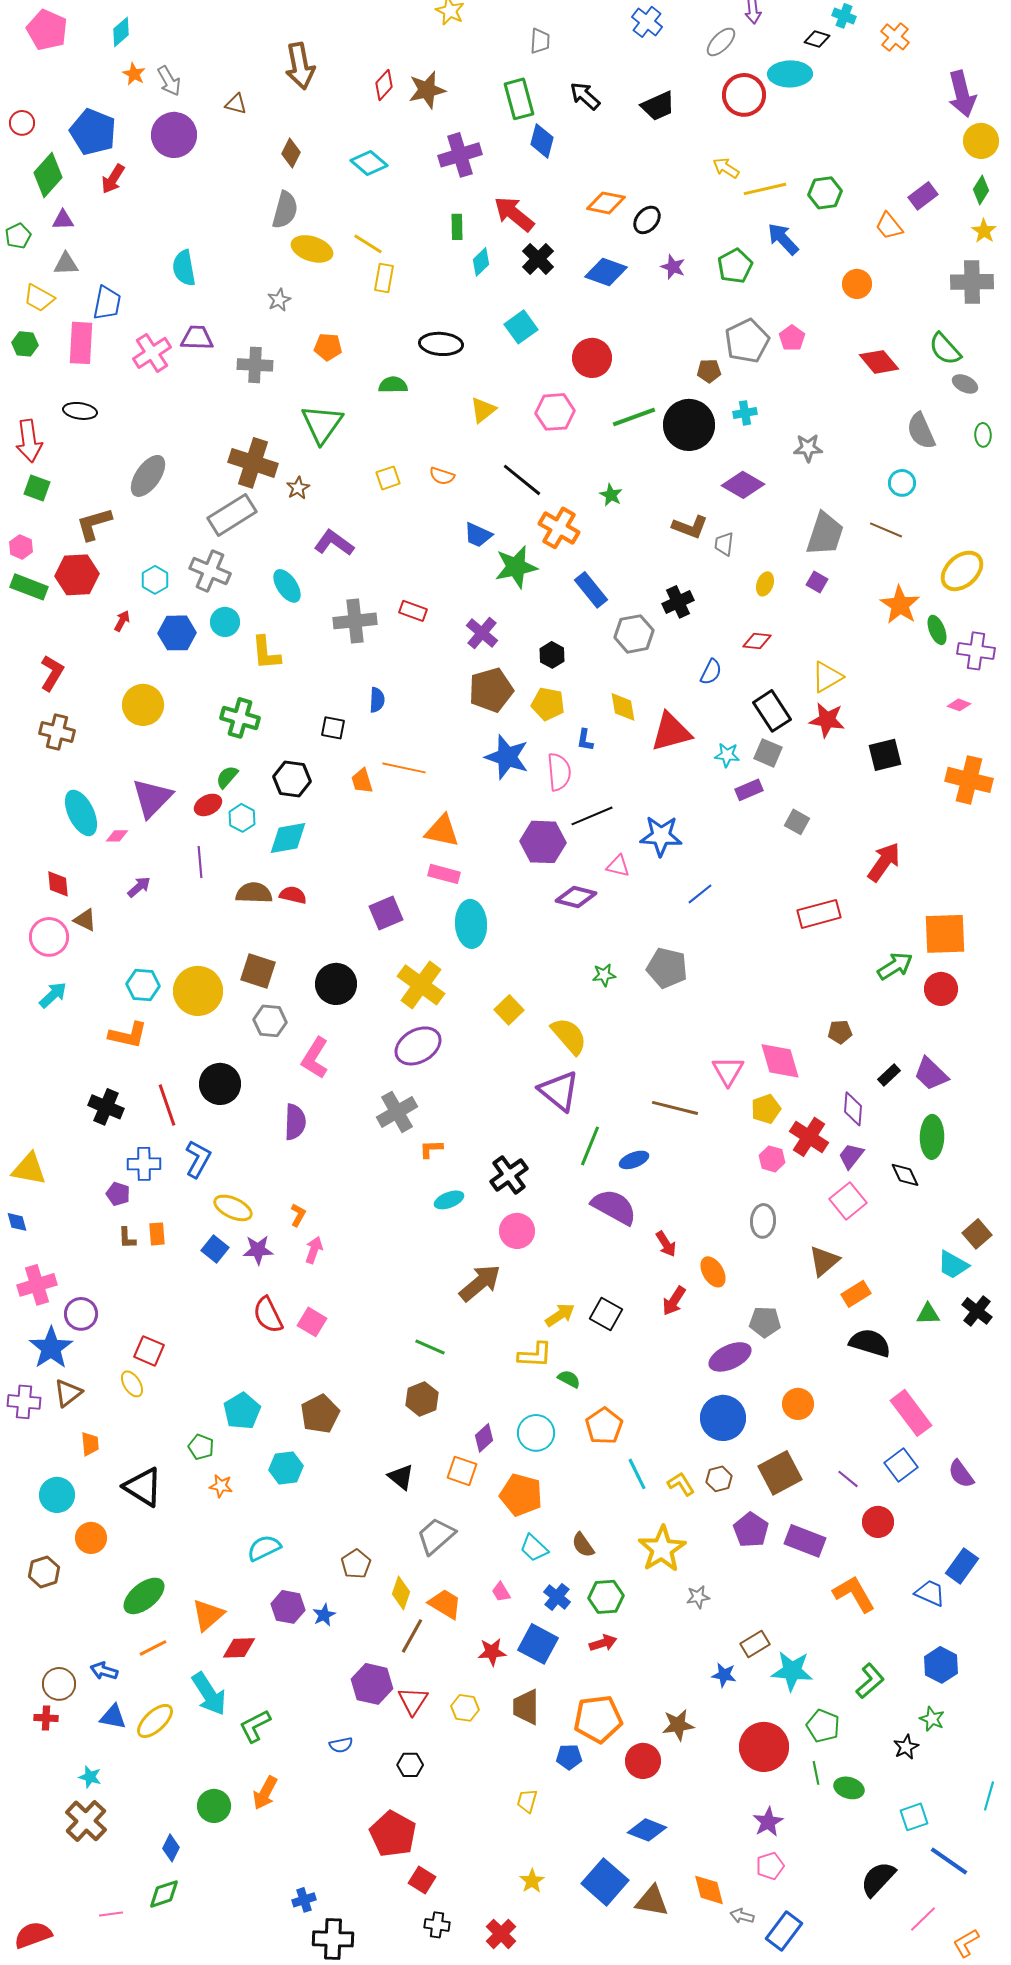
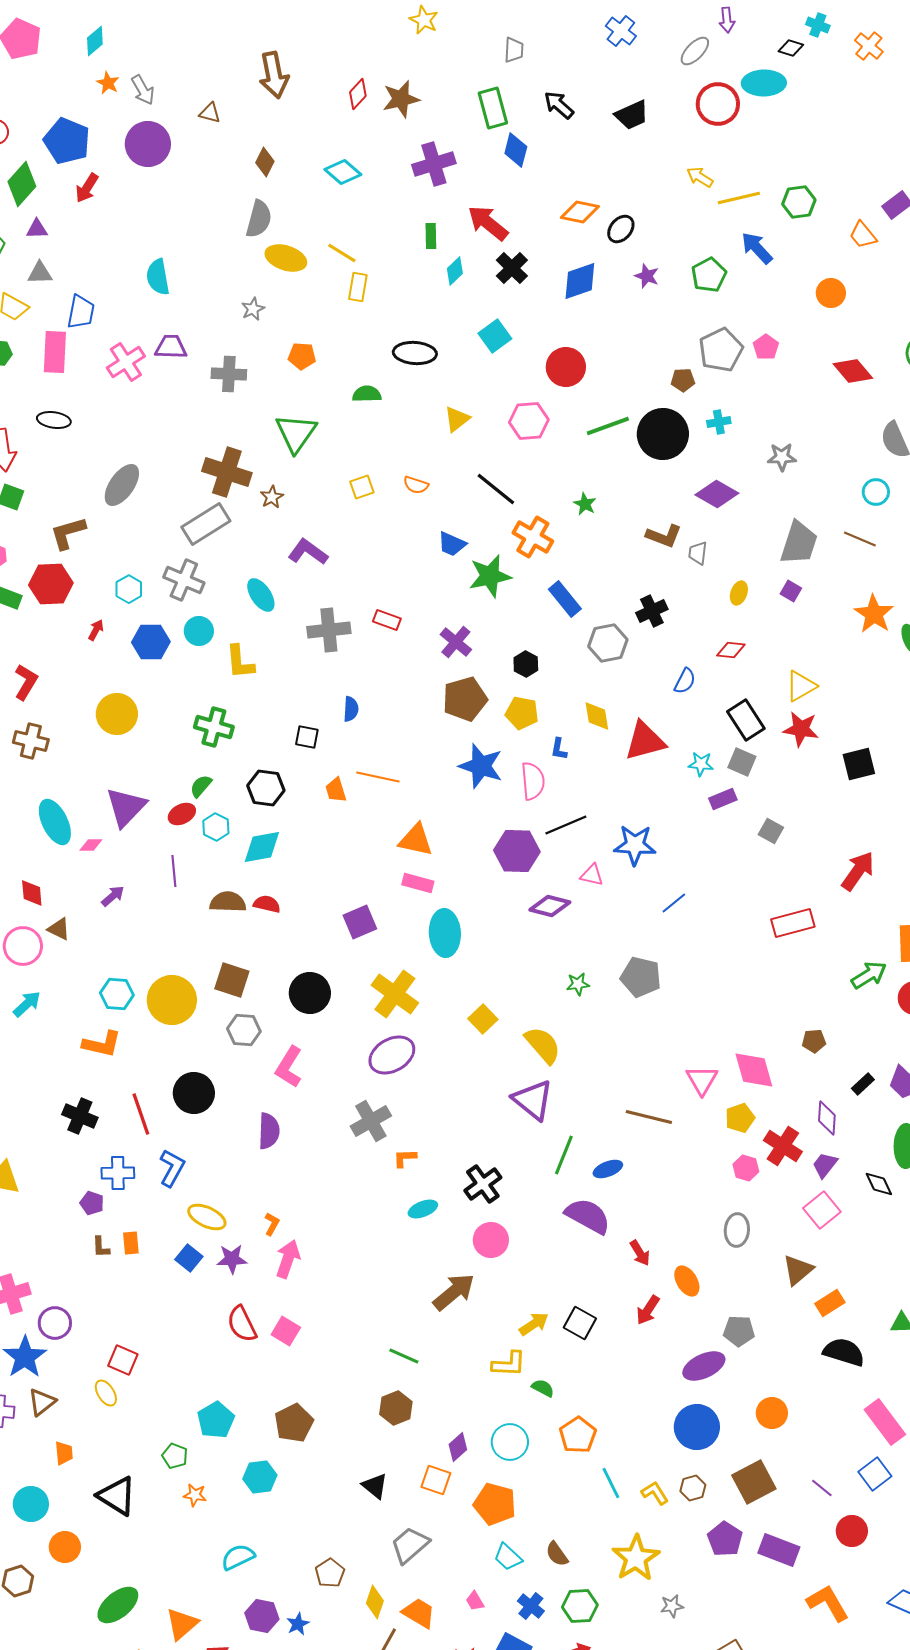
blue diamond: (606, 272) -> (580, 281), turned -39
pink arrow: (314, 1250) -> (288, 1259), size x1.4

